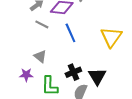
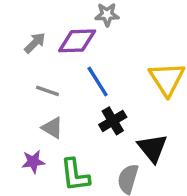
gray line: (42, 24) -> (47, 91), moved
black cross: (73, 72) -> (113, 121), moved

